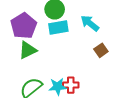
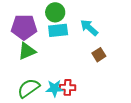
purple pentagon: (24, 26) -> (24, 27), turned 30

